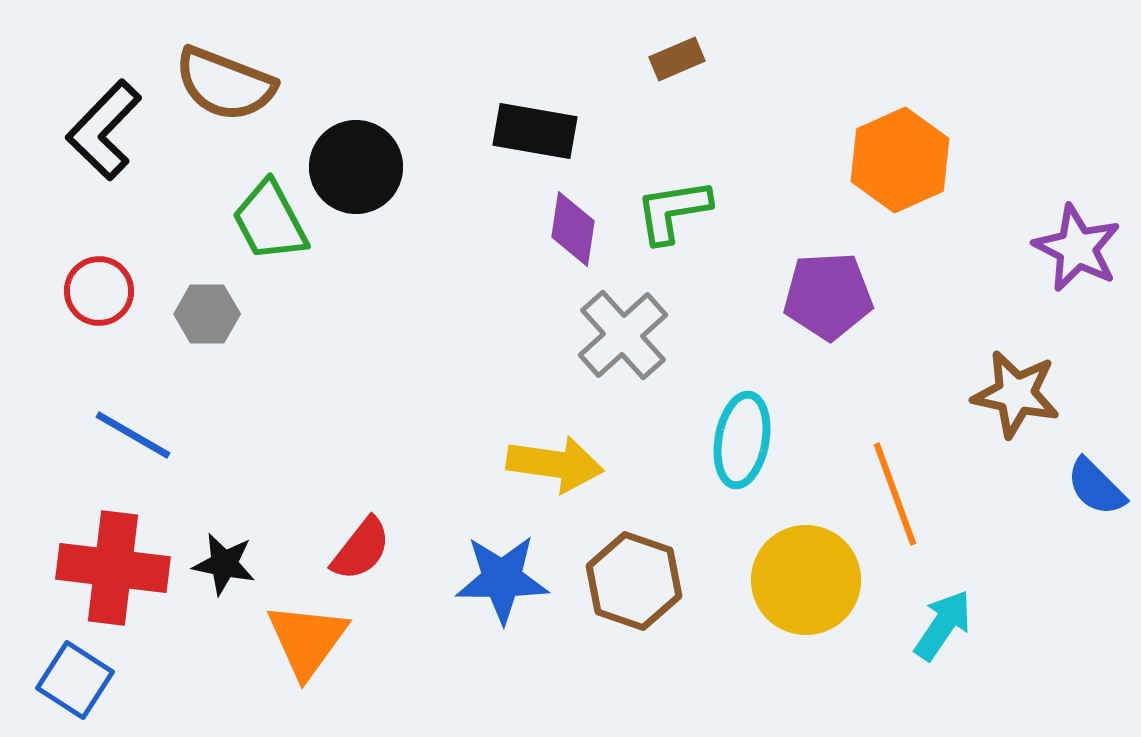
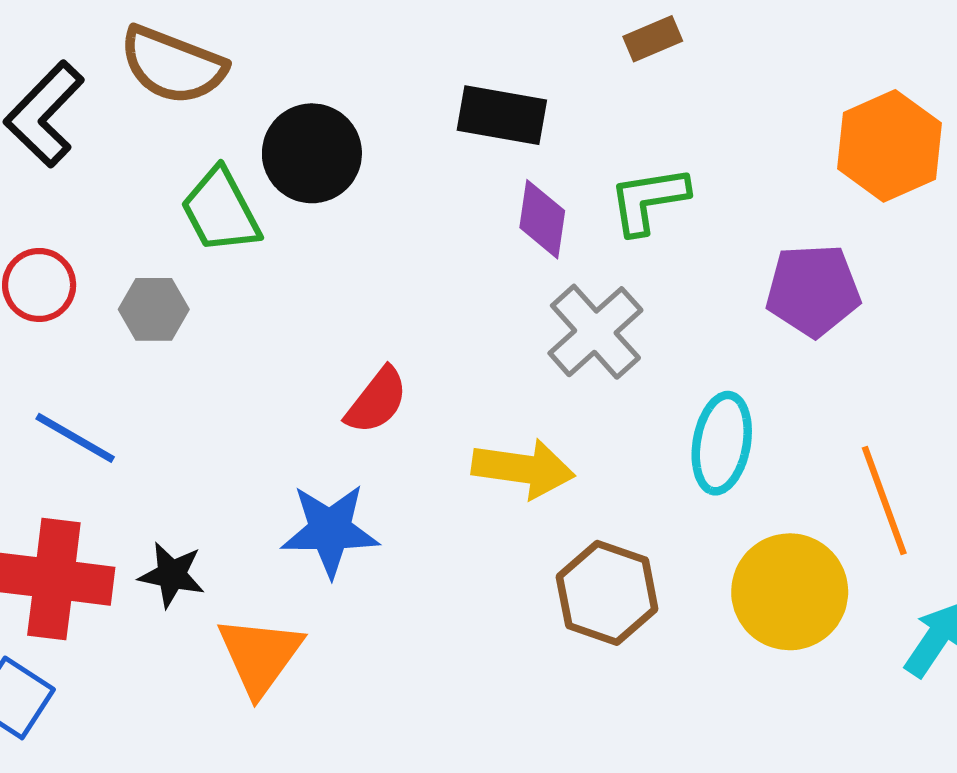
red semicircle: (361, 549) -> (377, 401), moved
blue star: (502, 579) -> (330, 530), moved

